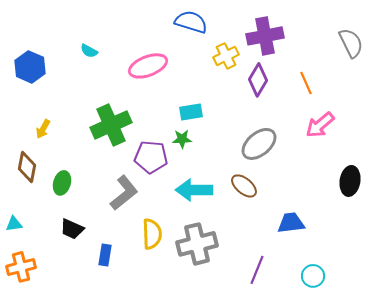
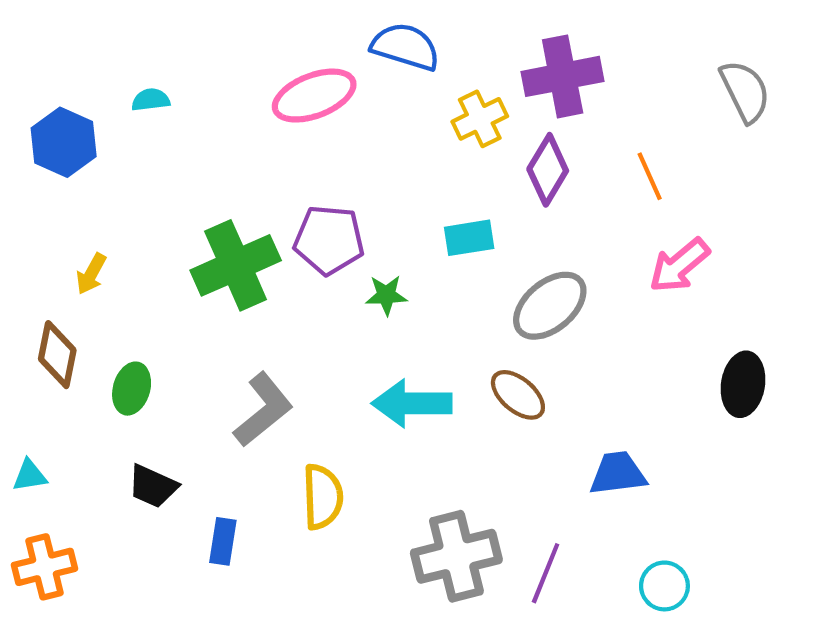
cyan semicircle: (89, 51) -> (151, 100), moved, turned 144
pink ellipse: (148, 66) -> (314, 96), moved
cyan rectangle: (191, 112) -> (469, 238), moved
purple pentagon: (151, 157) -> (329, 240), moved
gray cross: (197, 244) -> (456, 556), moved

